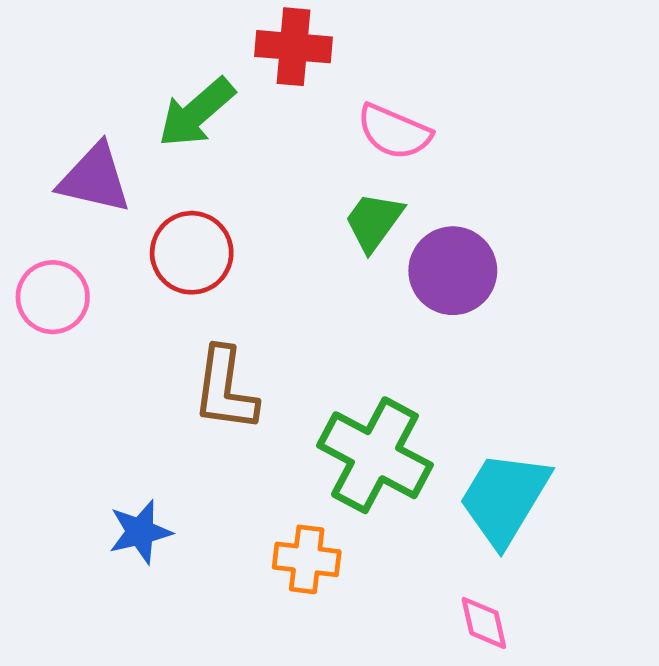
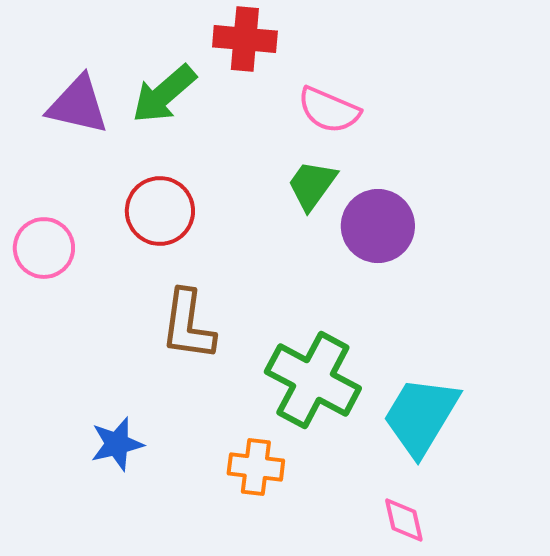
purple triangle: (95, 178) -> (78, 105), moved

